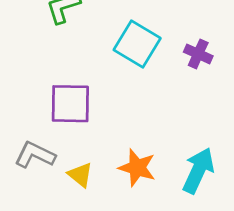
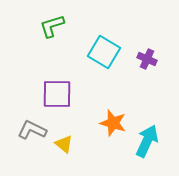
orange star: (137, 168) -> (113, 123), moved

